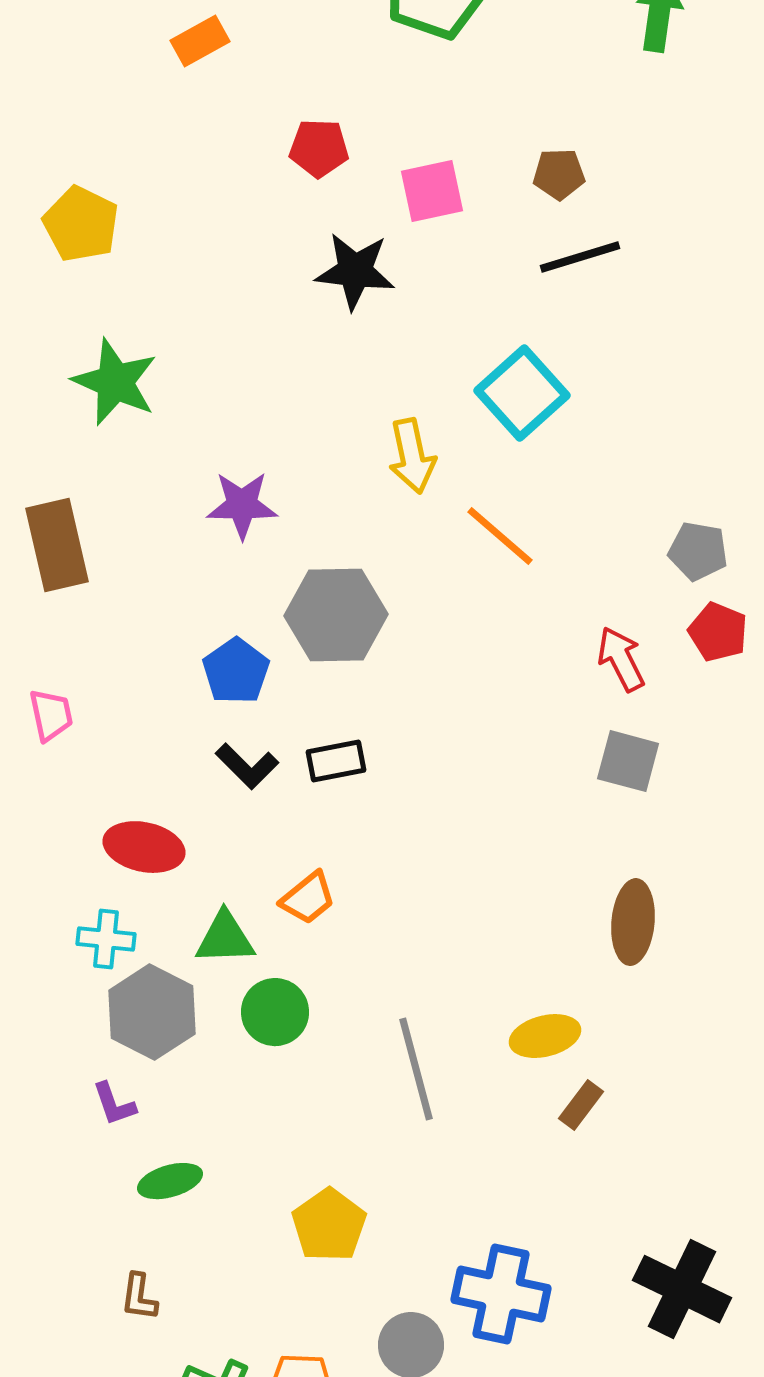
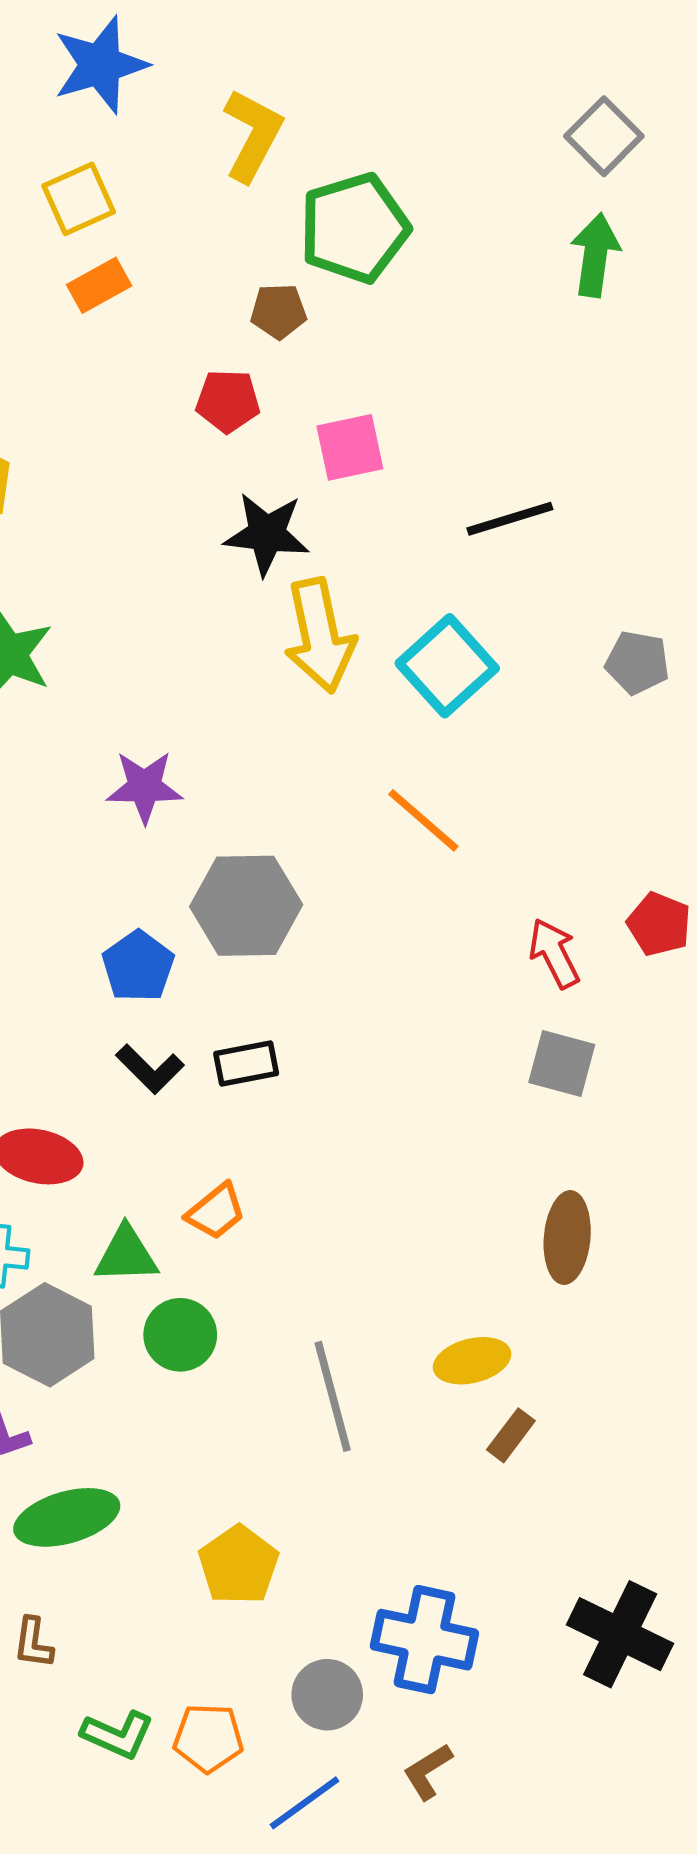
brown pentagon: (559, 174) -> (279, 311), moved
yellow arrow: (412, 456) -> (320, 636), moved, size x1.4
gray pentagon: (698, 551) -> (637, 663), moved
green ellipse: (170, 1181) -> (67, 1517), size x1.5

